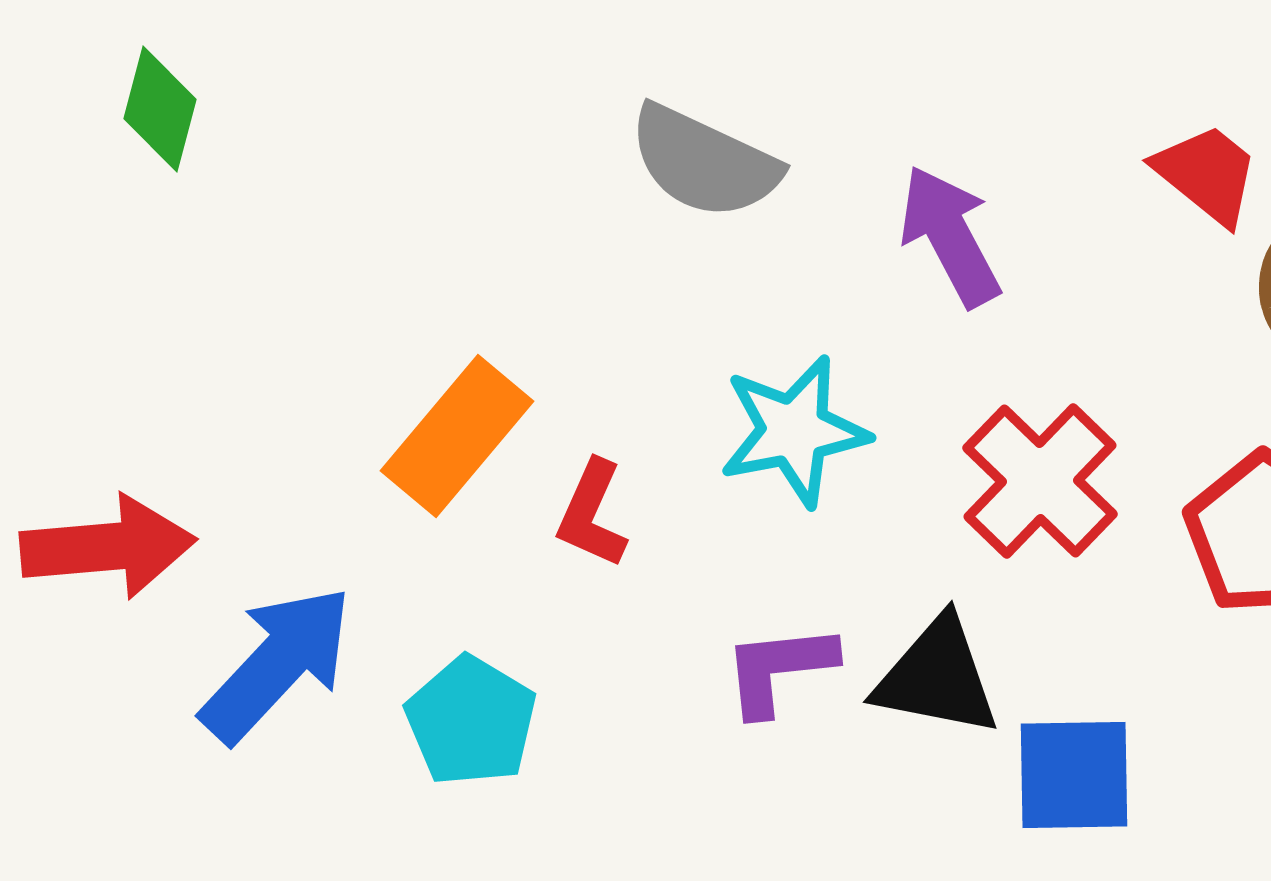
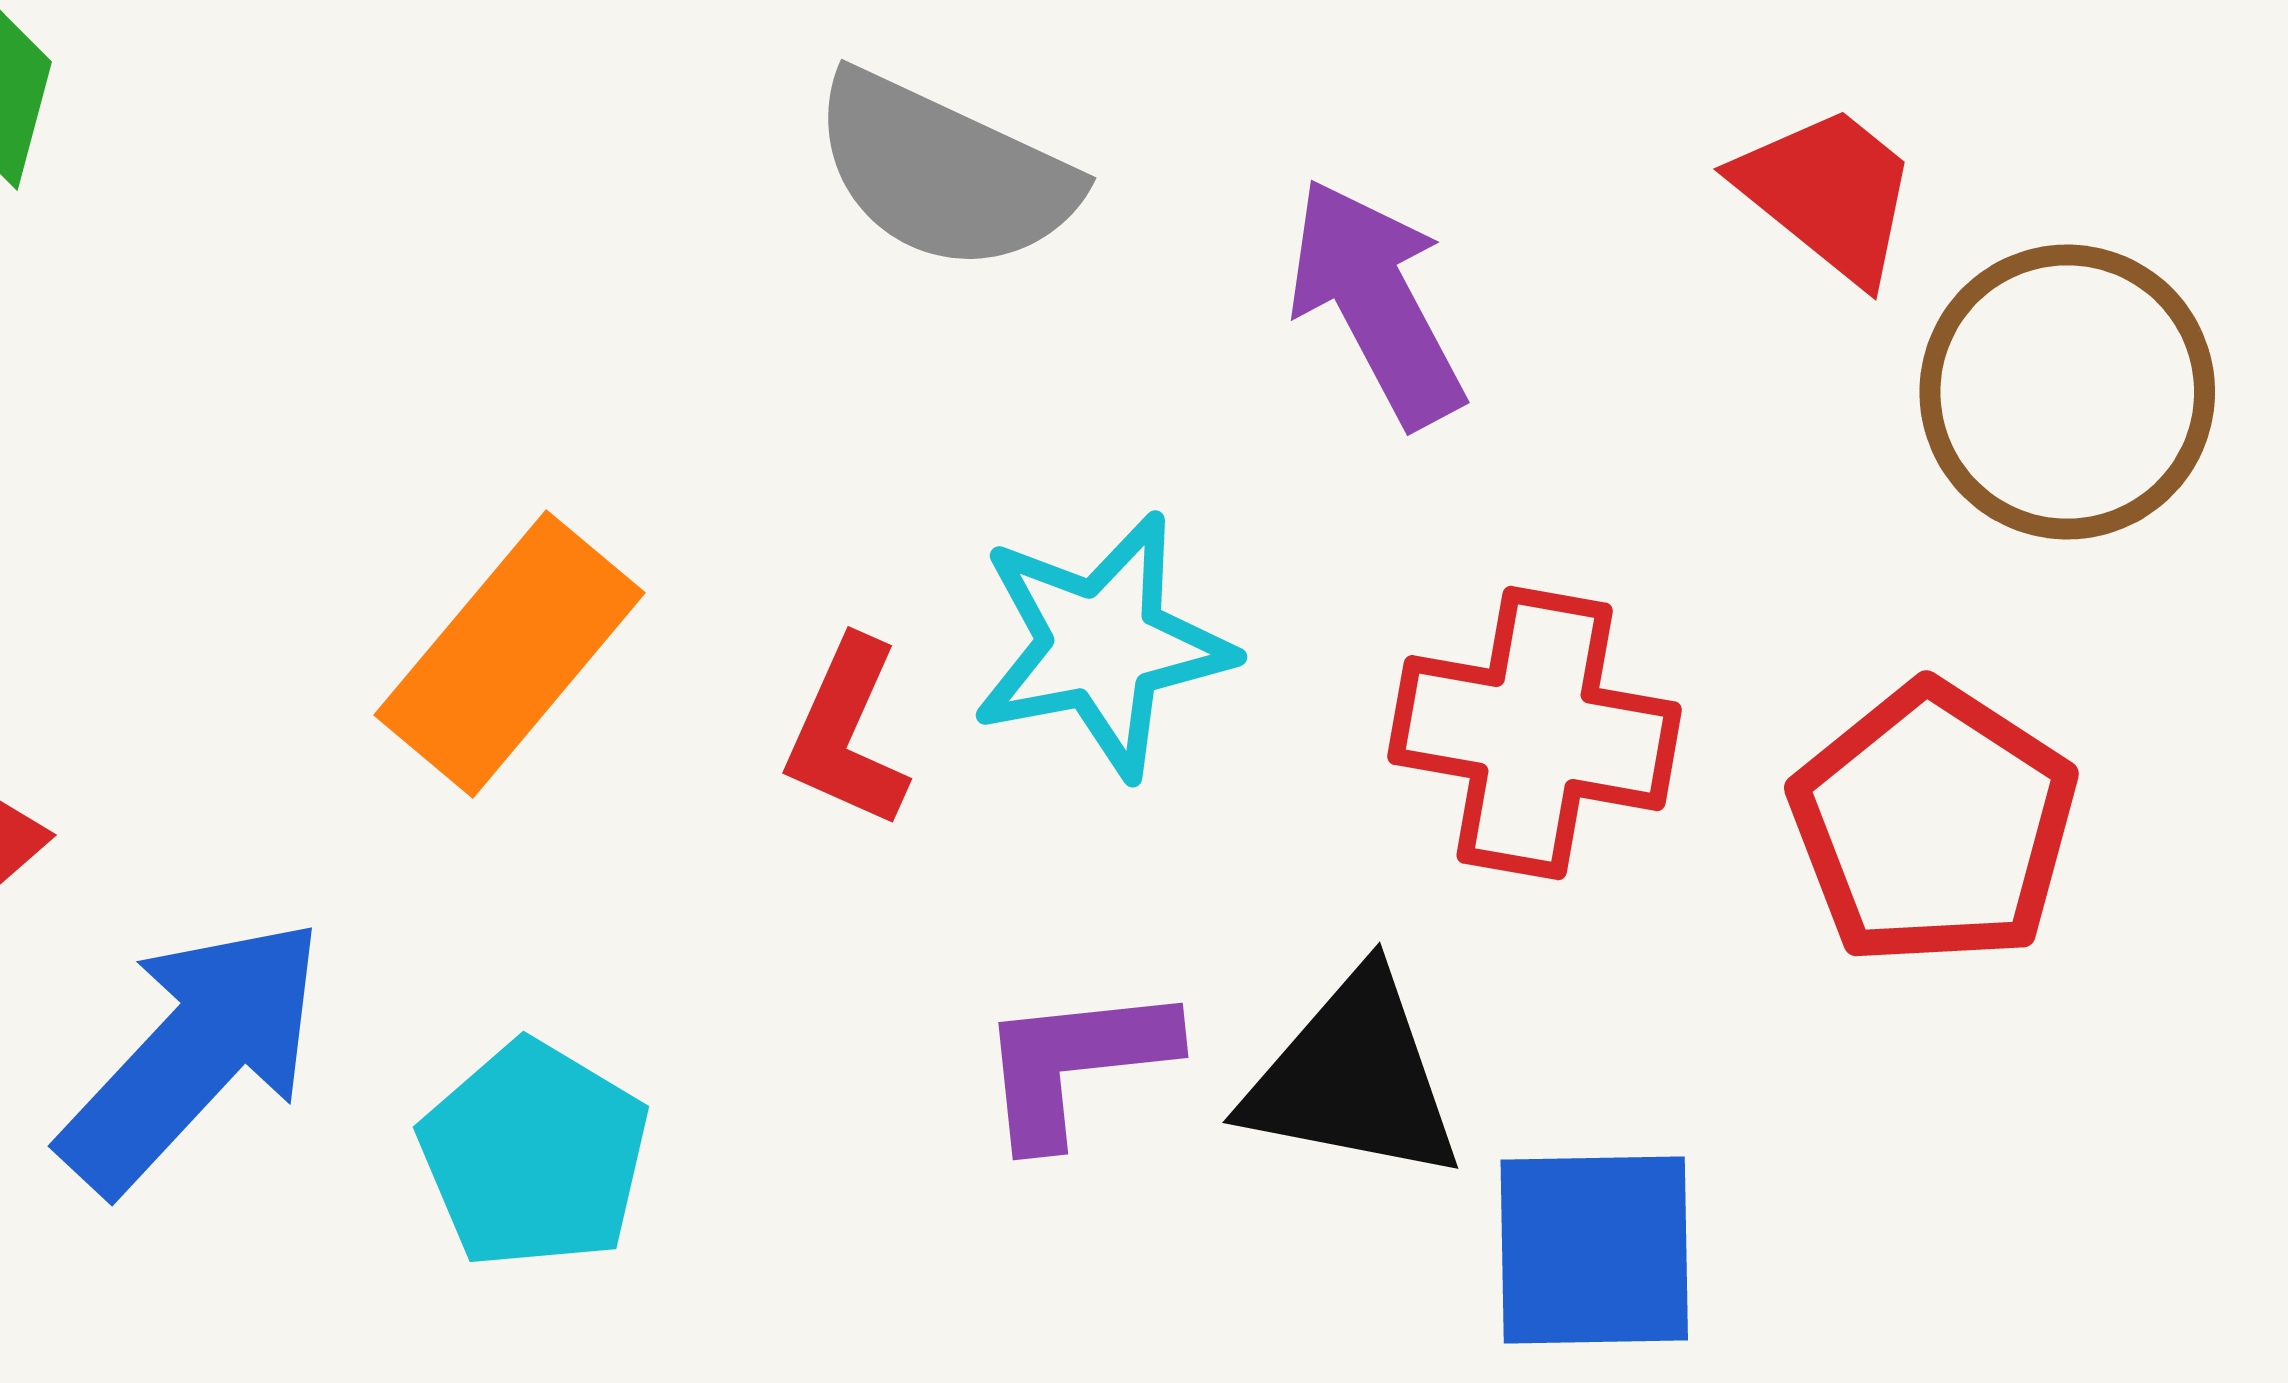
red cross: (1040, 481) -> (1535, 733), turned -34
red L-shape: (592, 514) -> (847, 733), moved

